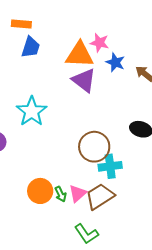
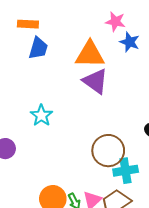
pink star: (99, 43) -> (115, 22), moved
blue star: (115, 62) -> (130, 42), moved
cyan star: (32, 111) -> (41, 115), size x0.7

